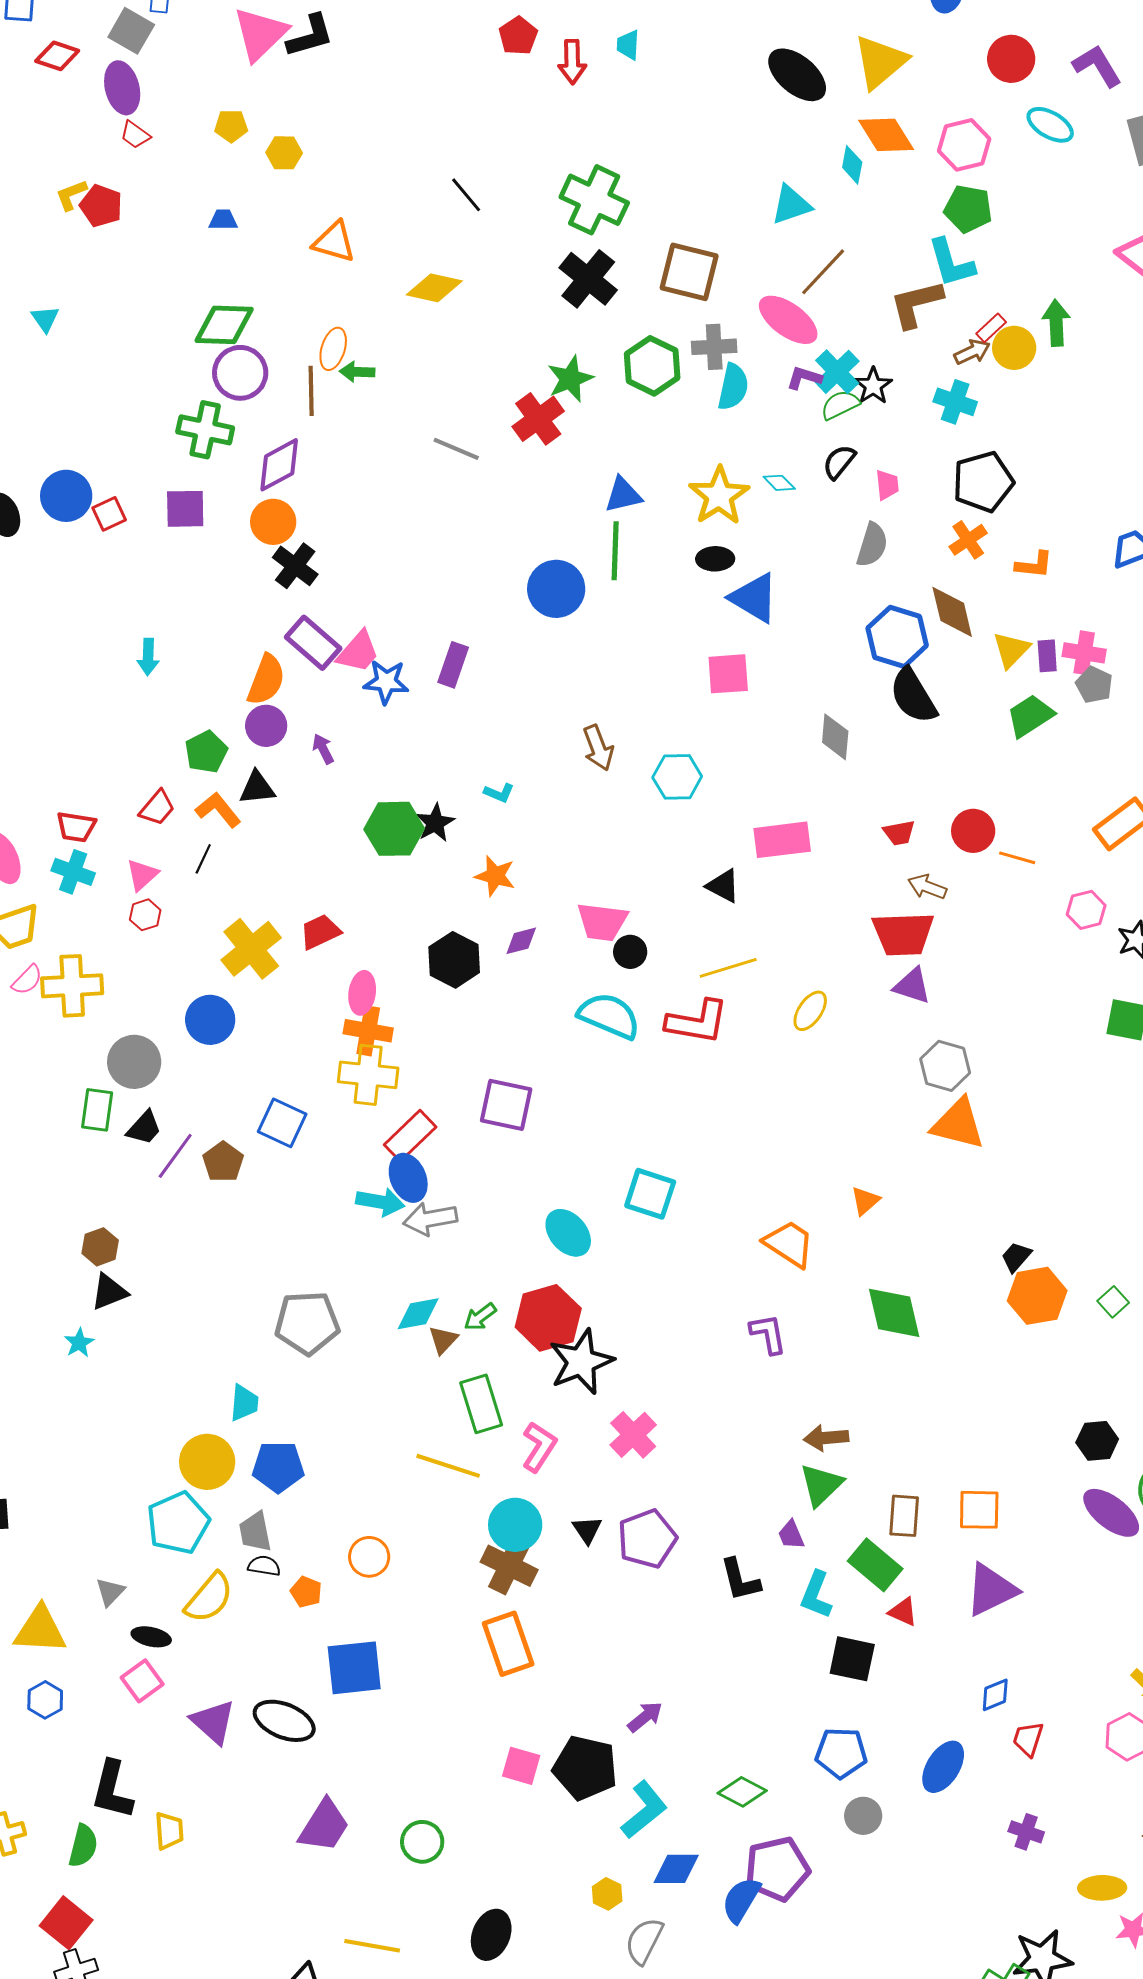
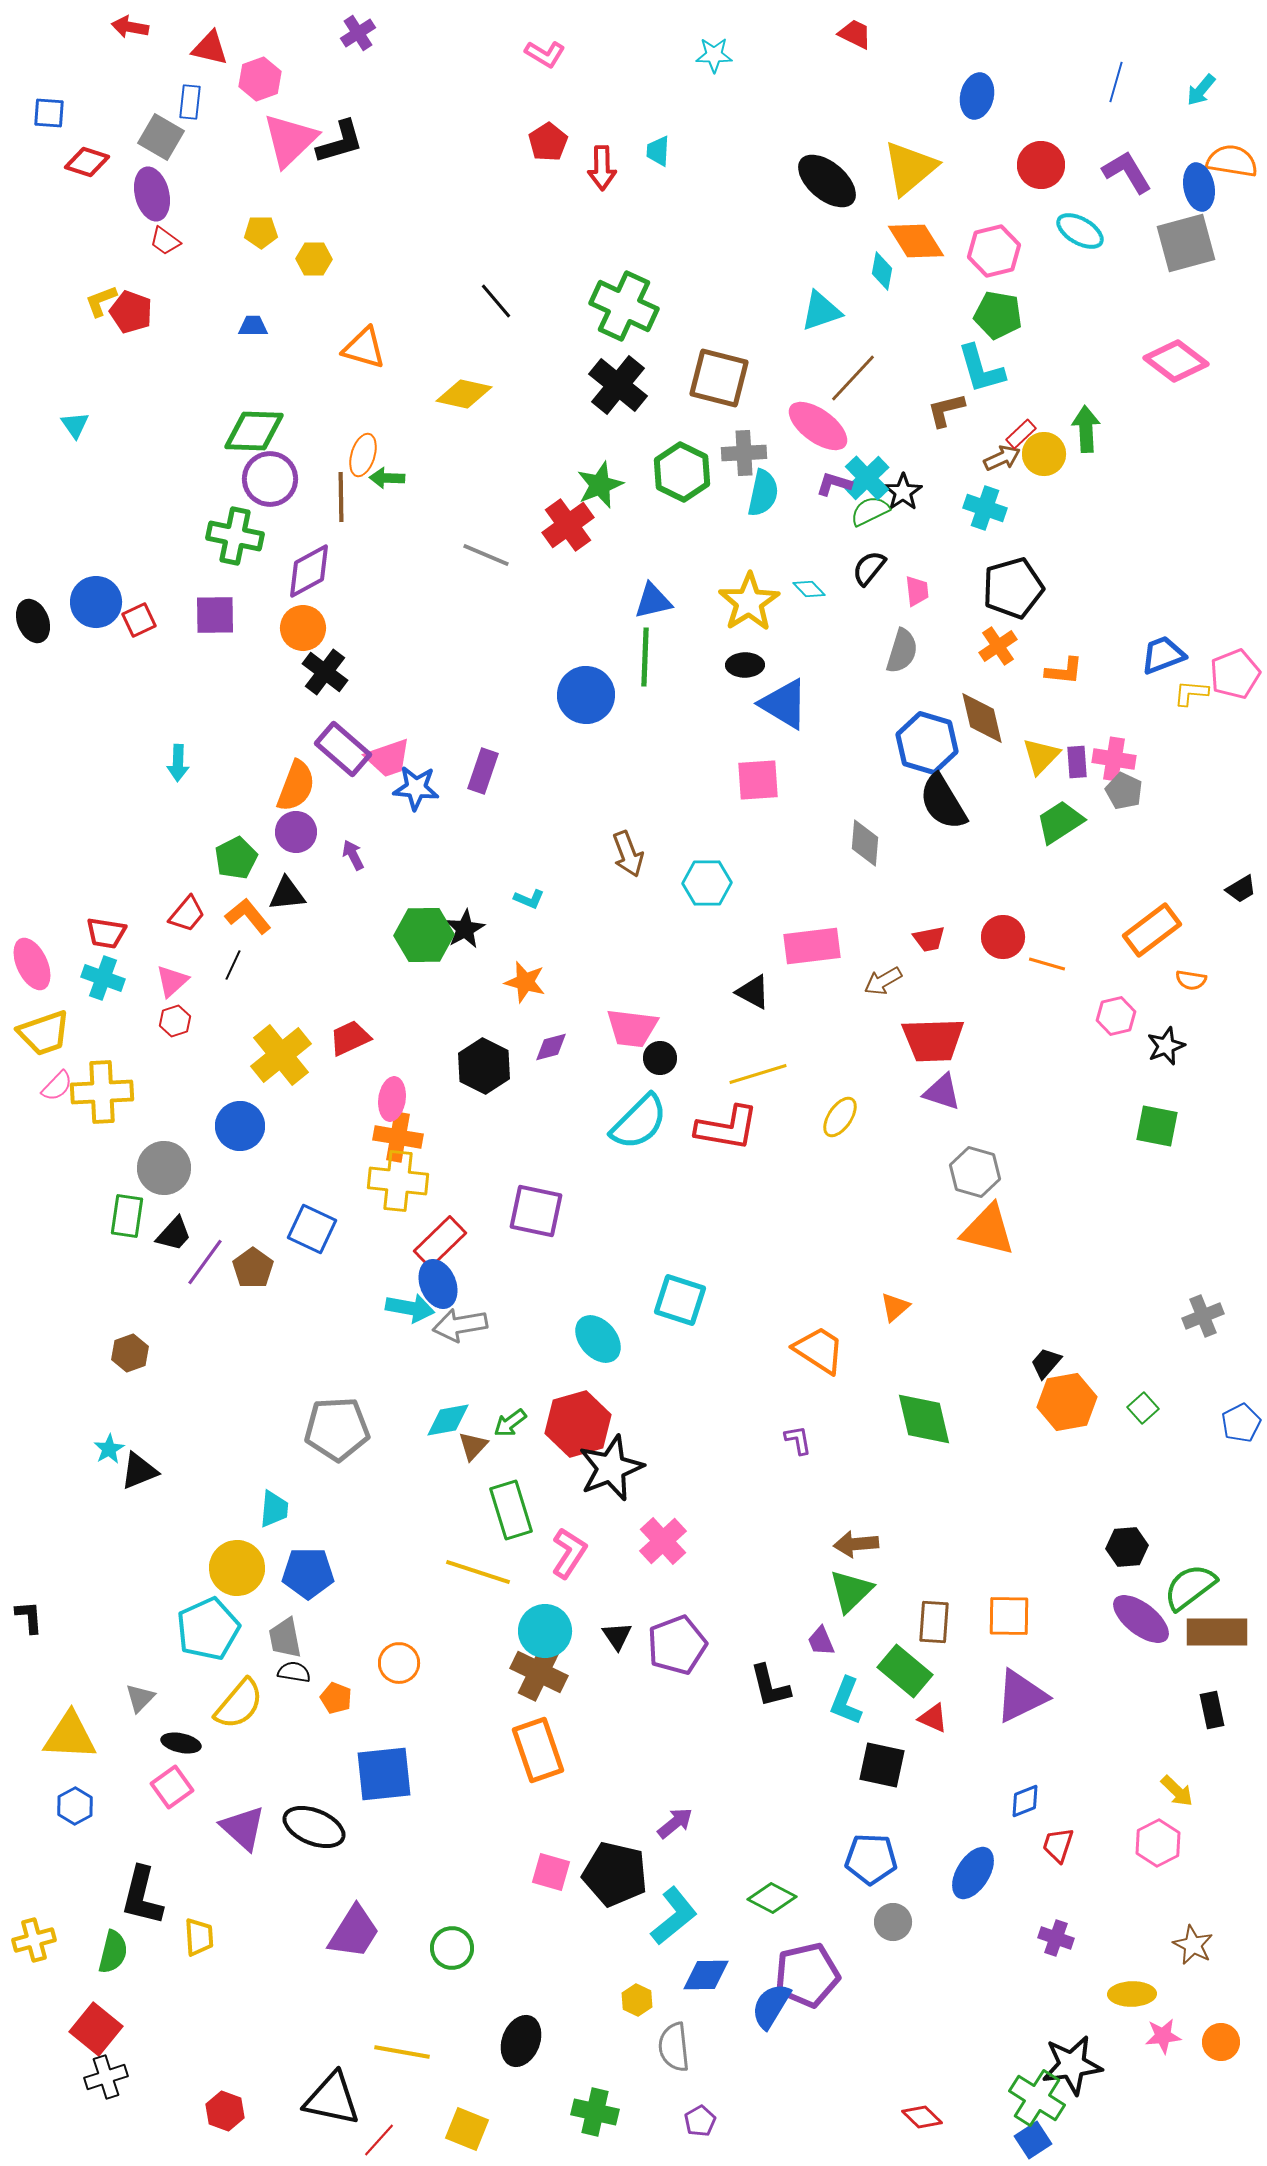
brown L-shape: (916, 304) -> (946, 410), size x0.7
pink trapezoid: (358, 652) -> (388, 758), turned 30
brown arrow: (927, 887) -> (883, 981), moved, turned -51
cyan semicircle: (609, 1016) -> (639, 1122), turned 112
black triangle: (109, 1292) -> (139, 1471), moved
purple L-shape: (768, 1334) -> (798, 1440), size x0.7
gray semicircle: (644, 1941) -> (674, 2047), turned -33

